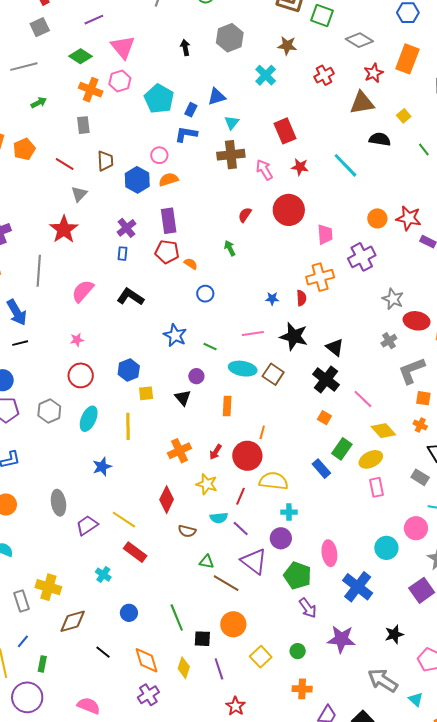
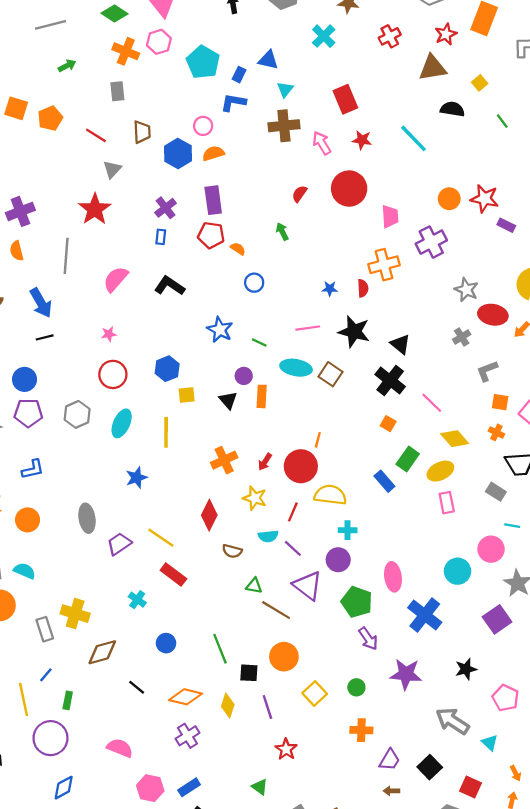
blue triangle: (217, 97) -> (268, 60), turned 30
gray L-shape: (412, 371) -> (487, 371), size x0.7
orange rectangle: (227, 406) -> (262, 396), moved
orange diamond: (146, 660) -> (186, 697), turned -60

